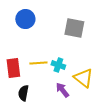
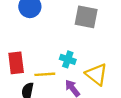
yellow line: (38, 63) -> (45, 74), moved

